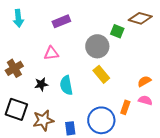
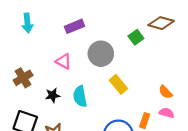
green square: (117, 31) -> (136, 37), turned 32
gray circle: (97, 46) -> (101, 54), moved
pink triangle: (51, 53) -> (64, 61), turned 35
orange semicircle: (144, 81) -> (165, 92), turned -104

